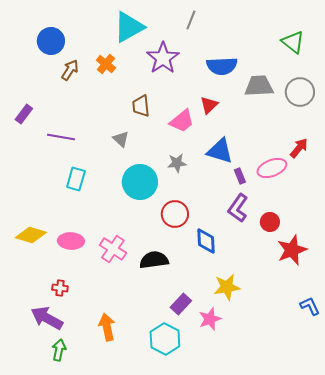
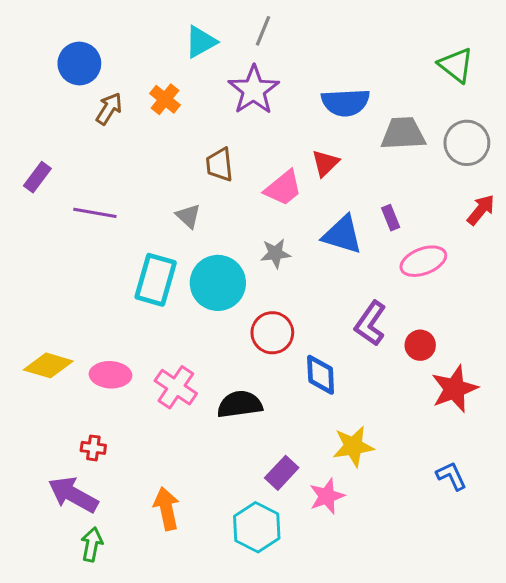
gray line: (191, 20) -> (263, 31), moved
cyan triangle: (129, 27) -> (201, 42), size x0.7
red arrow: (299, 148) -> (481, 210), moved
purple rectangle: (240, 176) -> (391, 218), moved
cyan rectangle: (76, 179) -> (156, 280), moved, size x1.4
blue L-shape: (310, 306) -> (451, 476), moved

